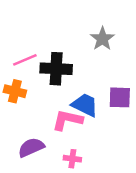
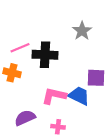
blue trapezoid: (85, 105) -> (79, 96), moved

